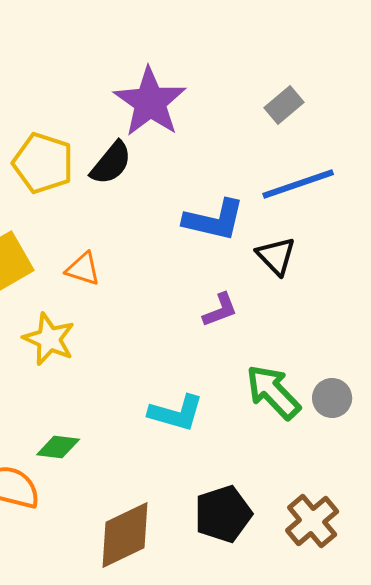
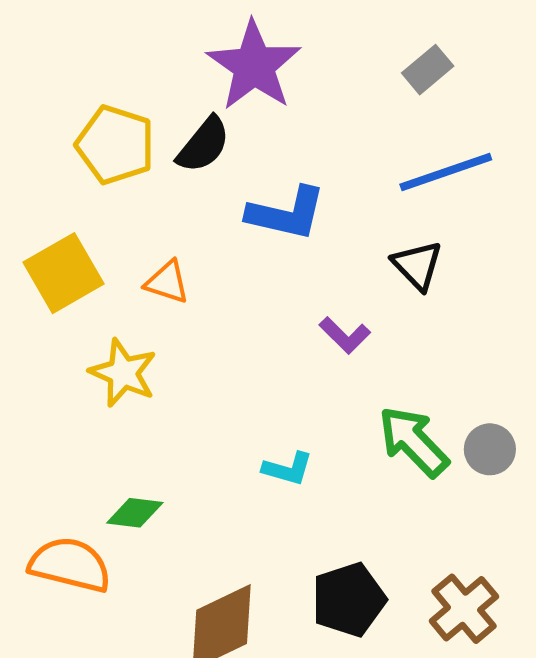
blue L-shape: (214, 220) -> (286, 213), moved
purple L-shape: (220, 310) -> (345, 335), turned 66
cyan L-shape: (176, 413) -> (288, 469), size x0.7

